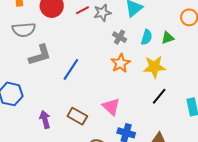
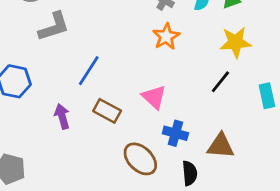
yellow star: (154, 67) -> (235, 42), moved
blue line: (71, 69) -> (89, 71), moved

